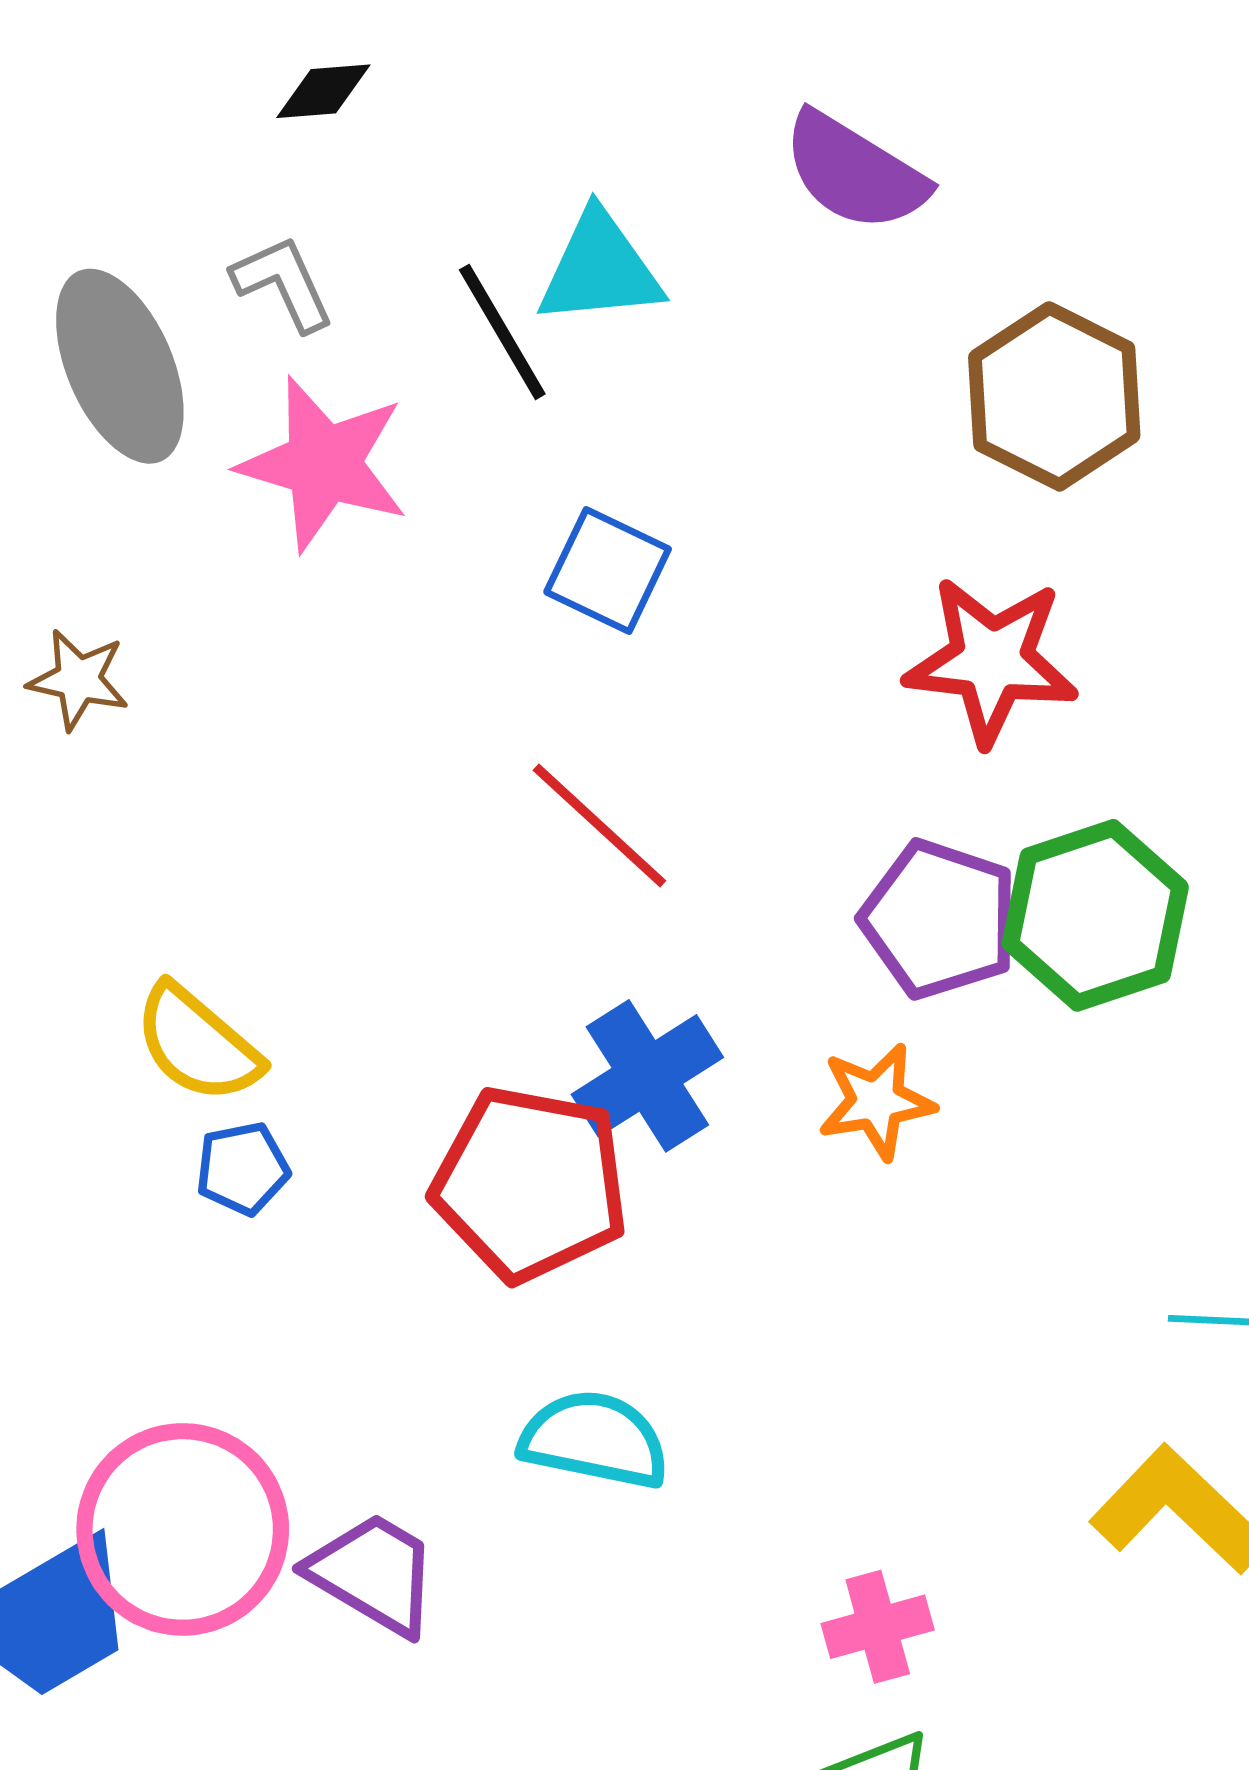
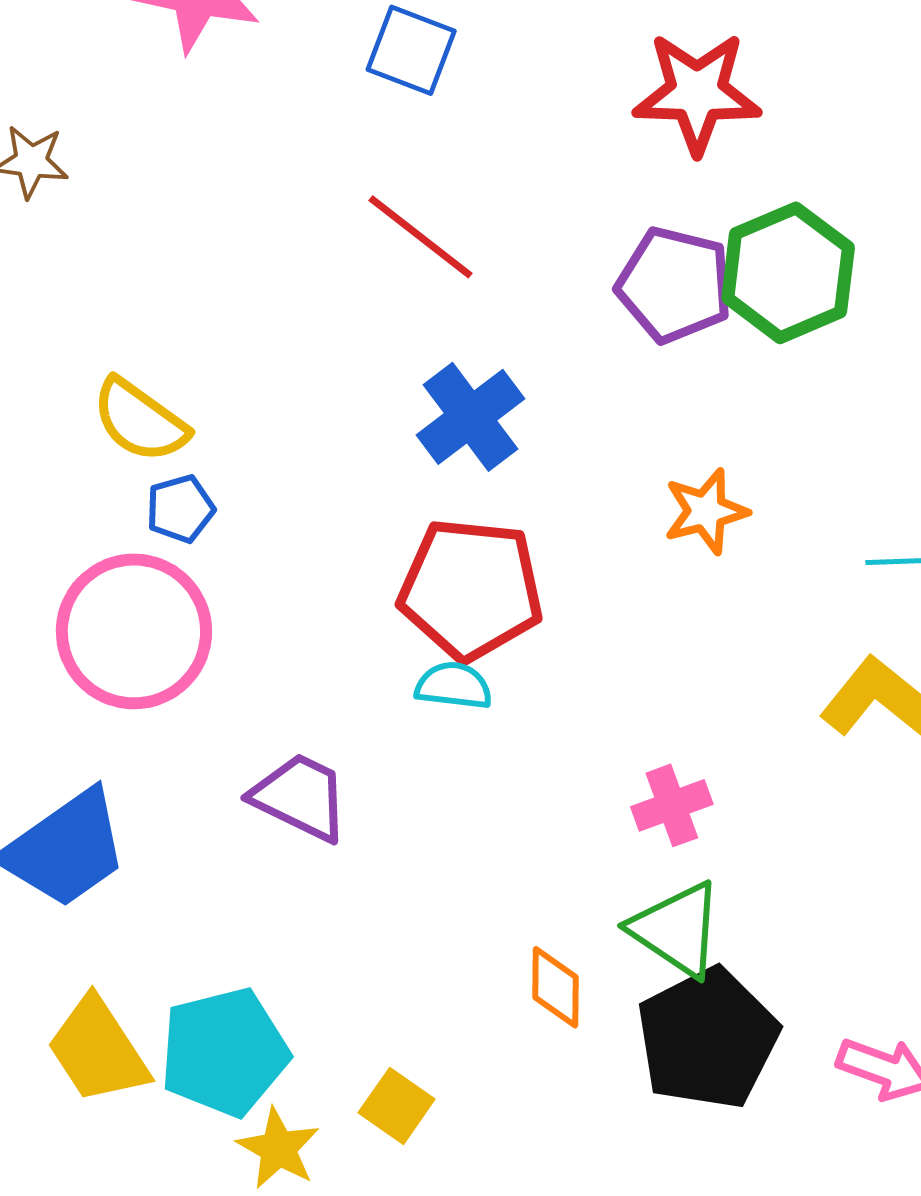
orange star: (876, 1101) -> (706, 511), moved
red pentagon: (530, 1184) -> (471, 589), moved
cyan semicircle: (594, 1440) -> (454, 686), size x0.7
pink circle: (183, 1529) -> (134, 631), moved

